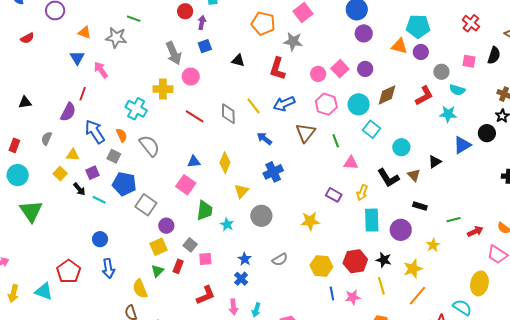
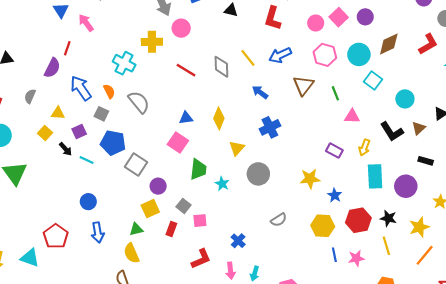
brown triangle: (414, 175) -> (419, 128), turned 32
blue star: (245, 259) -> (335, 195), moved
green triangle: (157, 271) -> (136, 229), moved, turned 32

